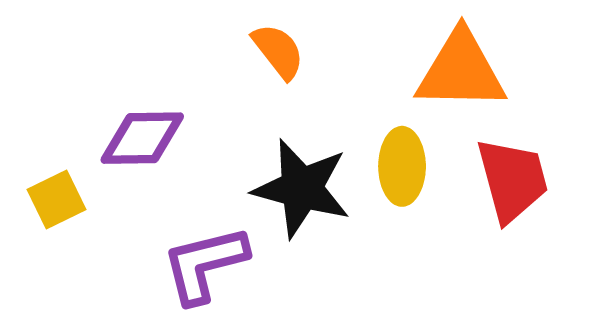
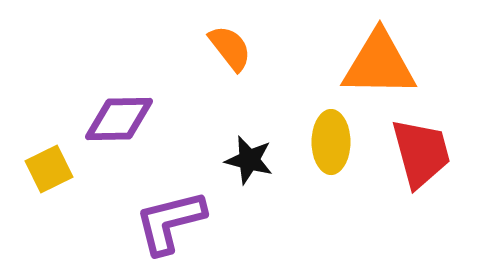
black star: (302, 188) -> (249, 160), size x0.6

